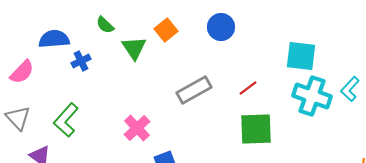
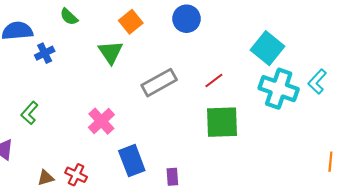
green triangle: (134, 48) -> (111, 52), moved
cyan square: (301, 56) -> (268, 48), turned 32
green L-shape: (66, 120) -> (29, 113), size x0.7

